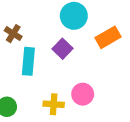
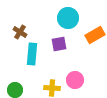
purple square: (62, 49) -> (59, 44), turned 35

